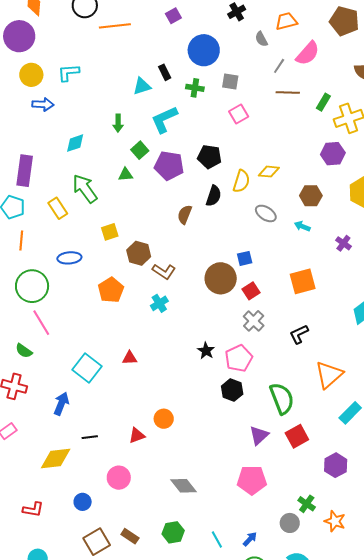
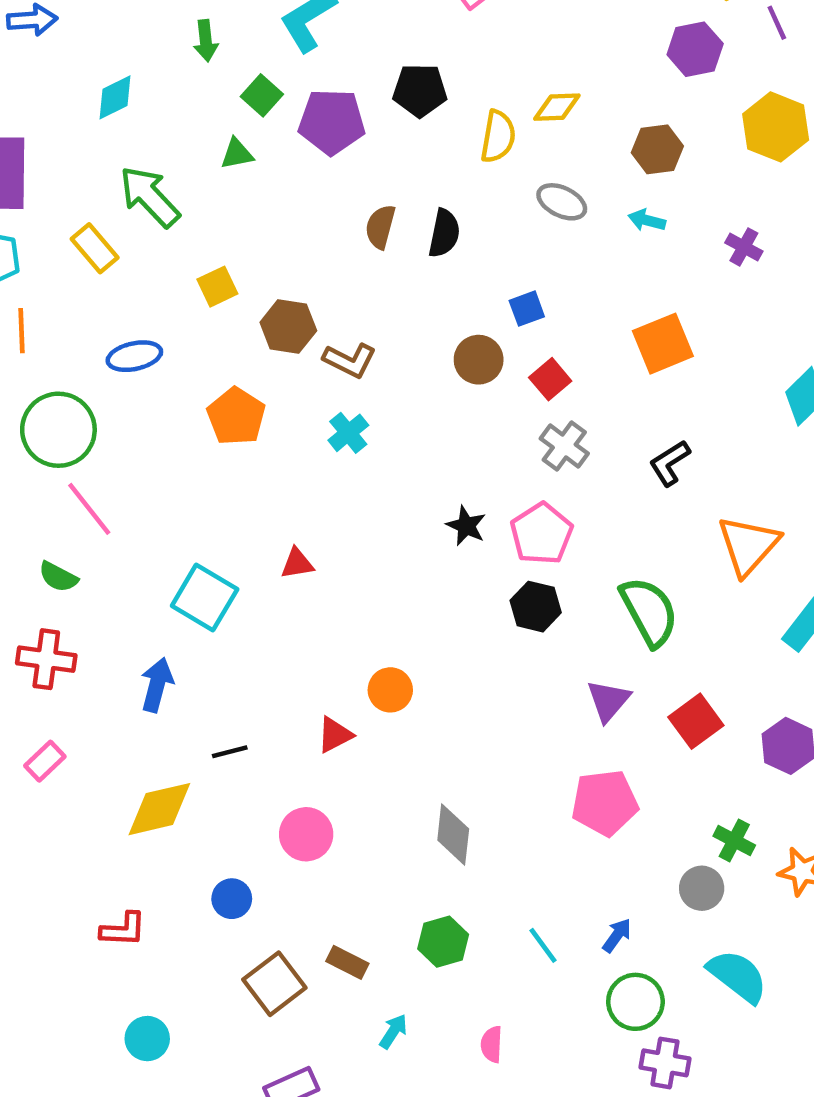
black semicircle: (214, 196) -> (444, 233), moved
brown circle: (221, 278) -> (479, 360), size x0.7
red square: (297, 436) -> (696, 721), moved
gray diamond: (183, 486) -> (453, 835), turned 52

